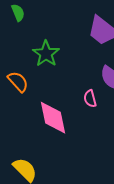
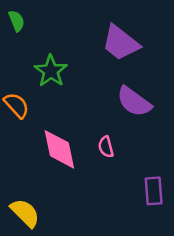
pink semicircle: (90, 99) -> (106, 147), moved

